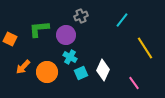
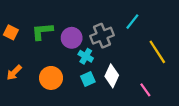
gray cross: (81, 16) -> (102, 36), moved, size x1.5
orange square: (10, 39) -> (11, 32), moved
cyan cross: (70, 57) -> (86, 56), moved
orange arrow: (23, 67) -> (14, 73), moved

